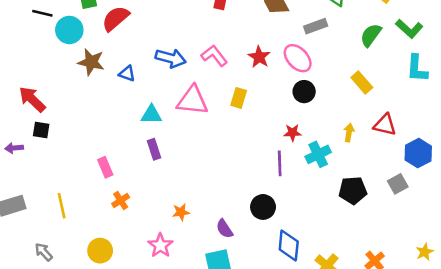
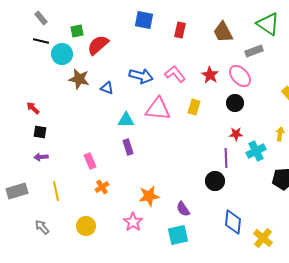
black circle: (304, 92) -> (235, 103), moved
red arrow: (32, 99) -> (33, 108), size x0.6
purple arrow: (14, 148) -> (41, 157), moved
black circle: (263, 207) -> (215, 181), moved
orange star: (181, 212) -> (149, 196), size x1.5

